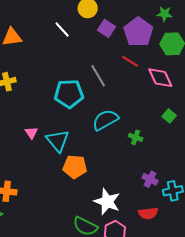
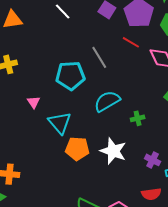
pink triangle: (31, 133) -> (34, 102), moved
green cross: (136, 137) -> (138, 118), turned -32
white star: (107, 202) -> (113, 151), moved

